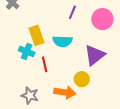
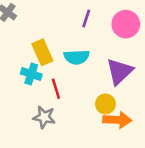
orange arrow: (65, 92) -> (117, 120), moved
gray star: (30, 95) -> (44, 117), moved

